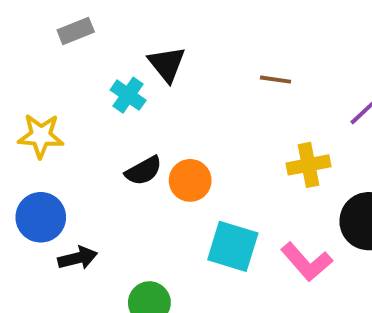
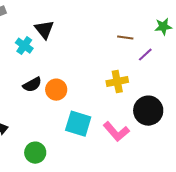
brown line: (275, 80) -> (125, 38), moved

